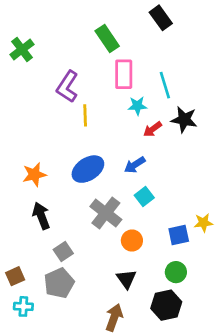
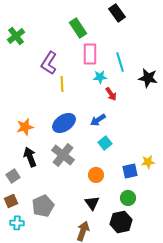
black star: (184, 120) -> (148, 78), moved
red arrow: (153, 129) -> (111, 94), turned -88
gray cross: (106, 213) -> (63, 155), moved
gray square: (63, 251) -> (13, 176), moved

